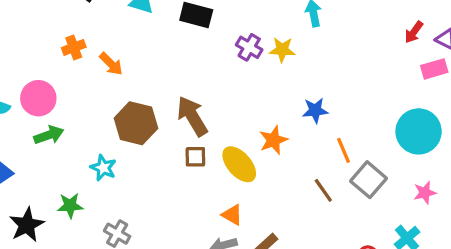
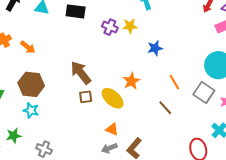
blue star: (315, 110) -> (155, 48), moved
brown hexagon: (136, 123) -> (31, 84), moved
gray square: (369, 180) -> (204, 93), moved

